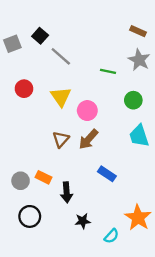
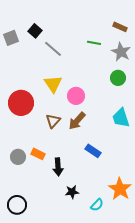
green line: (108, 71) -> (94, 43), moved
red circle: (24, 89) -> (21, 103), moved, size x1.6
green circle: (133, 100) -> (118, 78), moved
black circle: (30, 216) -> (17, 205), moved

